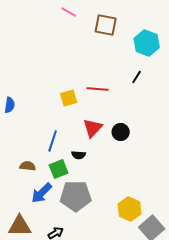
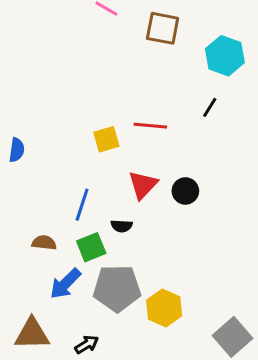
yellow hexagon: (130, 209) -> (164, 308), moved

